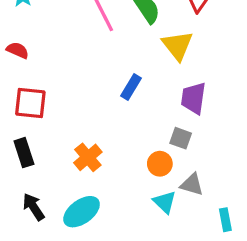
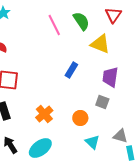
yellow triangle: (177, 45) -> (100, 44), turned -30
orange circle: (160, 164) -> (80, 118), moved
gray triangle: (192, 185) -> (120, 136), moved

